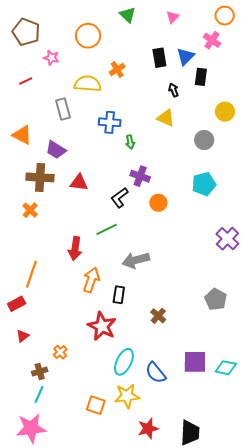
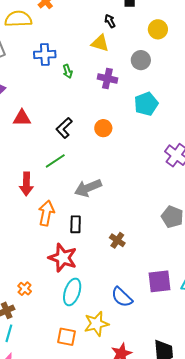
black arrow: (174, 90) -> (110, 21), moved
purple cross: (140, 176) -> (107, 78), moved
cyan ellipse: (124, 362) -> (72, 292), moved

